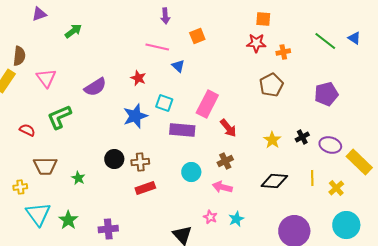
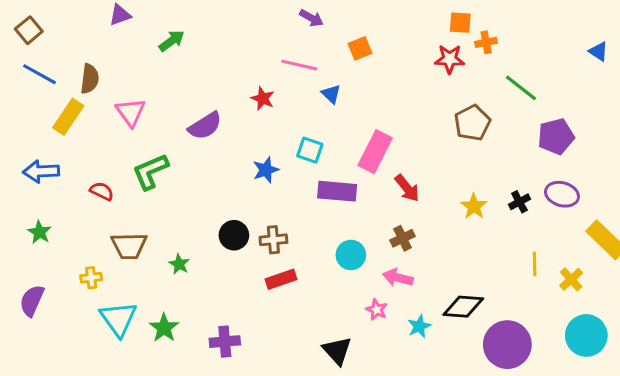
purple arrow: (165, 16) -> (311, 18), turned -56
green line: (325, 41) -> (521, 88), moved
orange cross: (283, 52) -> (486, 42), moved
red star: (138, 78) -> (263, 99), moved
blue star: (135, 116) -> (266, 170), size x0.7
purple ellipse: (330, 145) -> (562, 194), moved
black diamond: (274, 181) -> (463, 307), moved
pink star: (210, 217) -> (377, 310), moved

